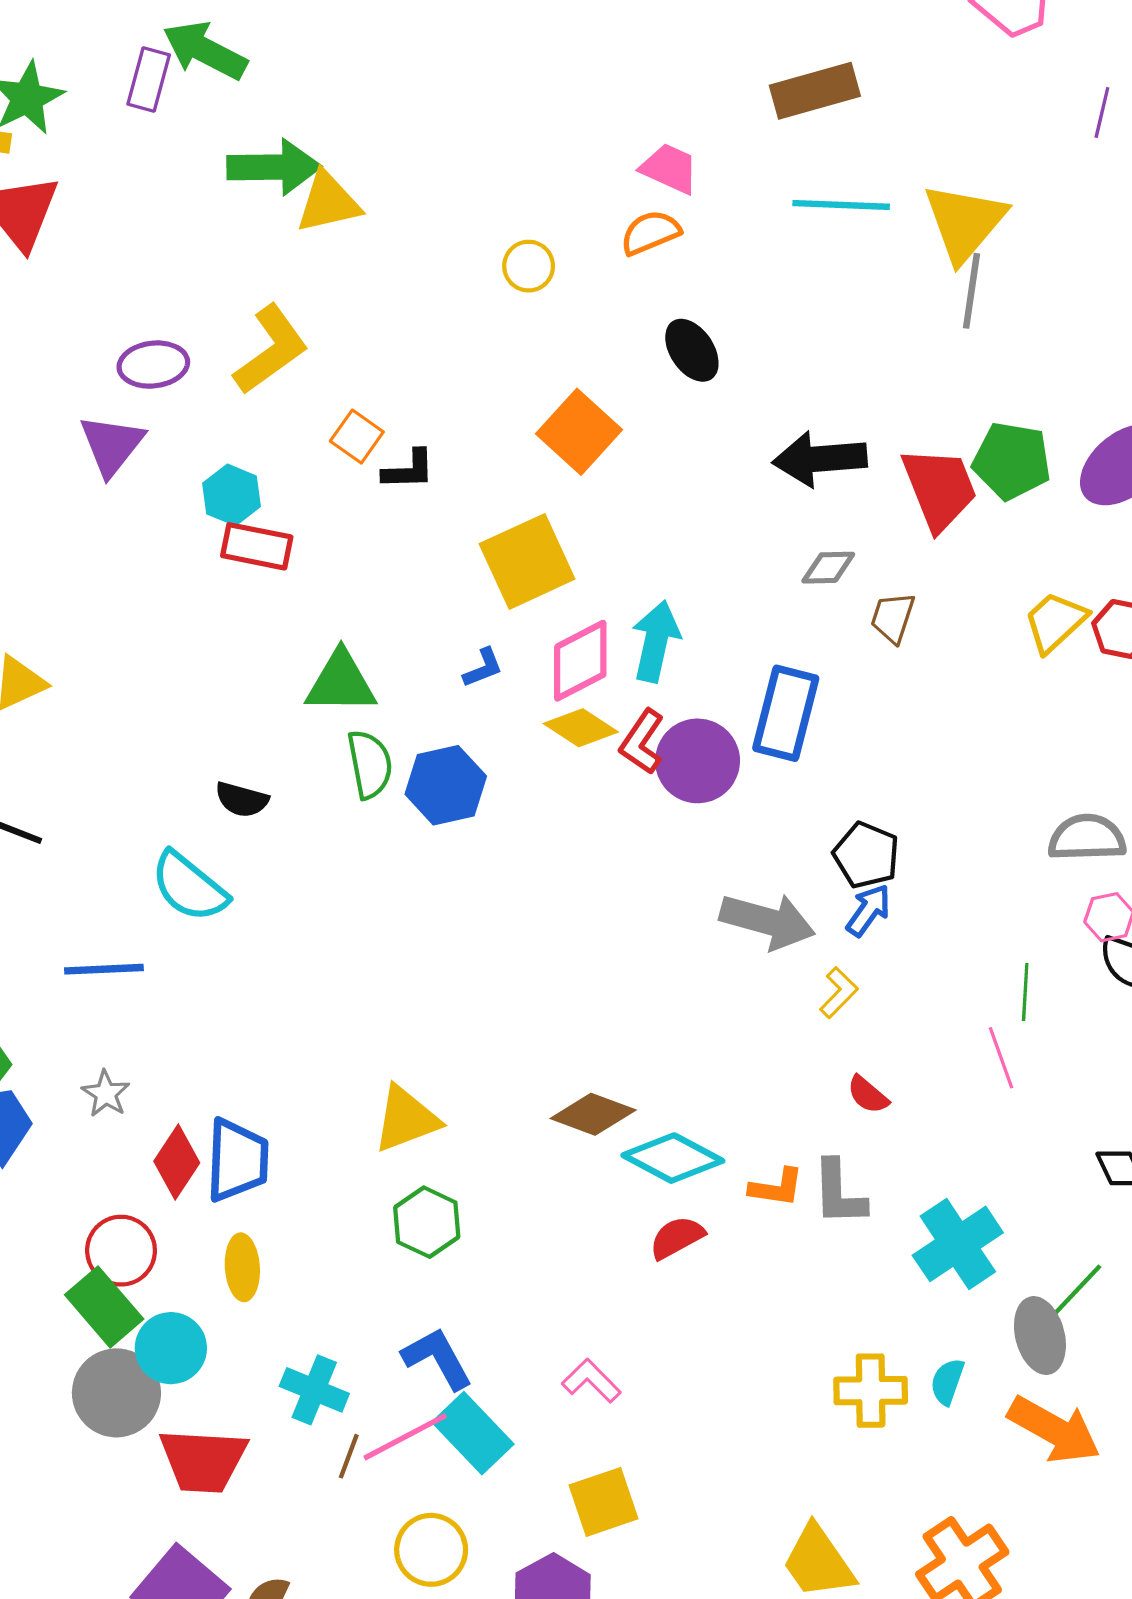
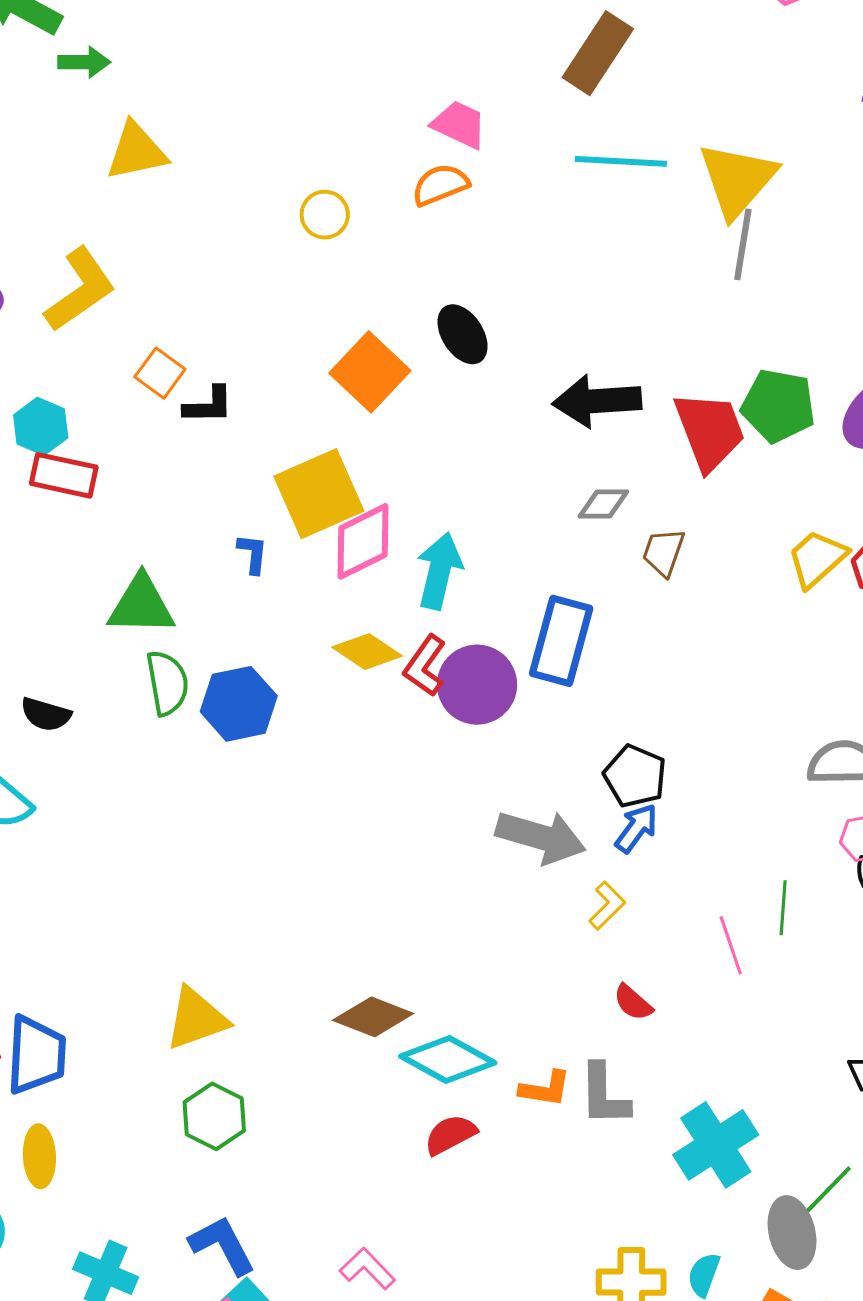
brown rectangle: (815, 91) -> (598, 53), turned -42
green arrow: (274, 167) -> (84, 62), moved, size x0.6
black ellipse: (692, 350) -> (463, 334), moved
pink diamond: (580, 661) -> (363, 541), moved
blue L-shape: (483, 668) -> (253, 554), moved, turned -63
pink line: (1001, 1058) -> (731, 945), moved

